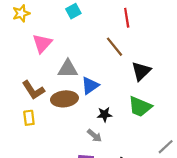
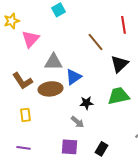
yellow star: (21, 13) -> (12, 21), moved
red line: (127, 18) -> (124, 25), moved
green trapezoid: (140, 107) -> (119, 96), turned 145
yellow rectangle: (29, 118) -> (26, 115), moved

